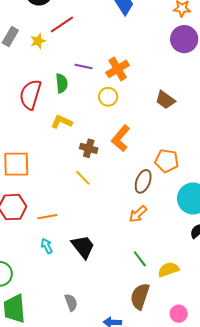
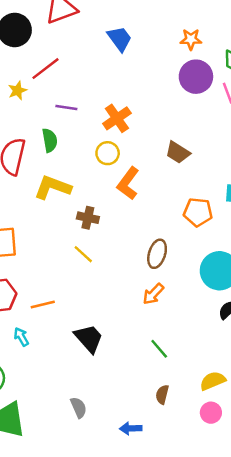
purple line: (84, 67) -> (66, 107), moved
yellow L-shape: (62, 122) -> (53, 187), size x1.4
orange L-shape: (121, 138) -> (128, 183), moved
orange pentagon: (167, 161) -> (198, 212), moved
cyan arrow: (47, 246) -> (21, 337), moved
yellow semicircle: (168, 270) -> (213, 381), moved
brown semicircle: (140, 296) -> (162, 394), size x0.6

